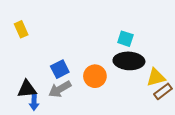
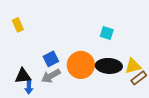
black ellipse: (129, 61) -> (109, 66), moved
orange circle: (95, 76) -> (81, 65), size x1.4

